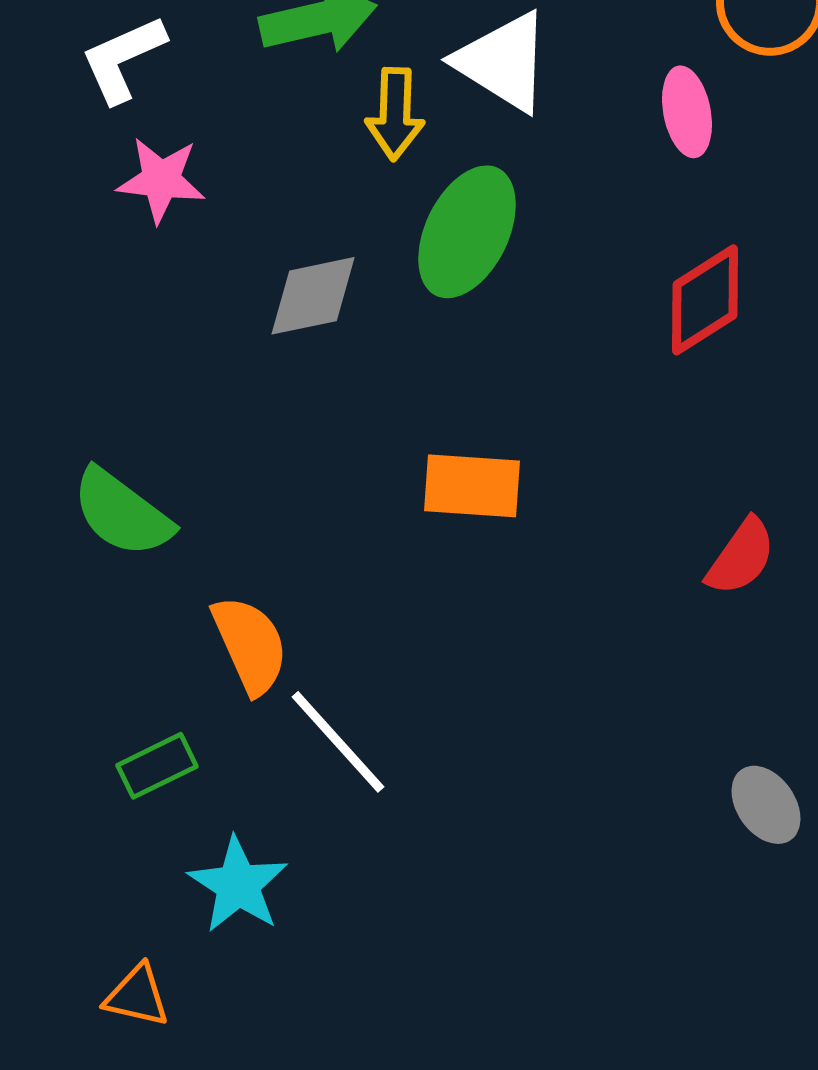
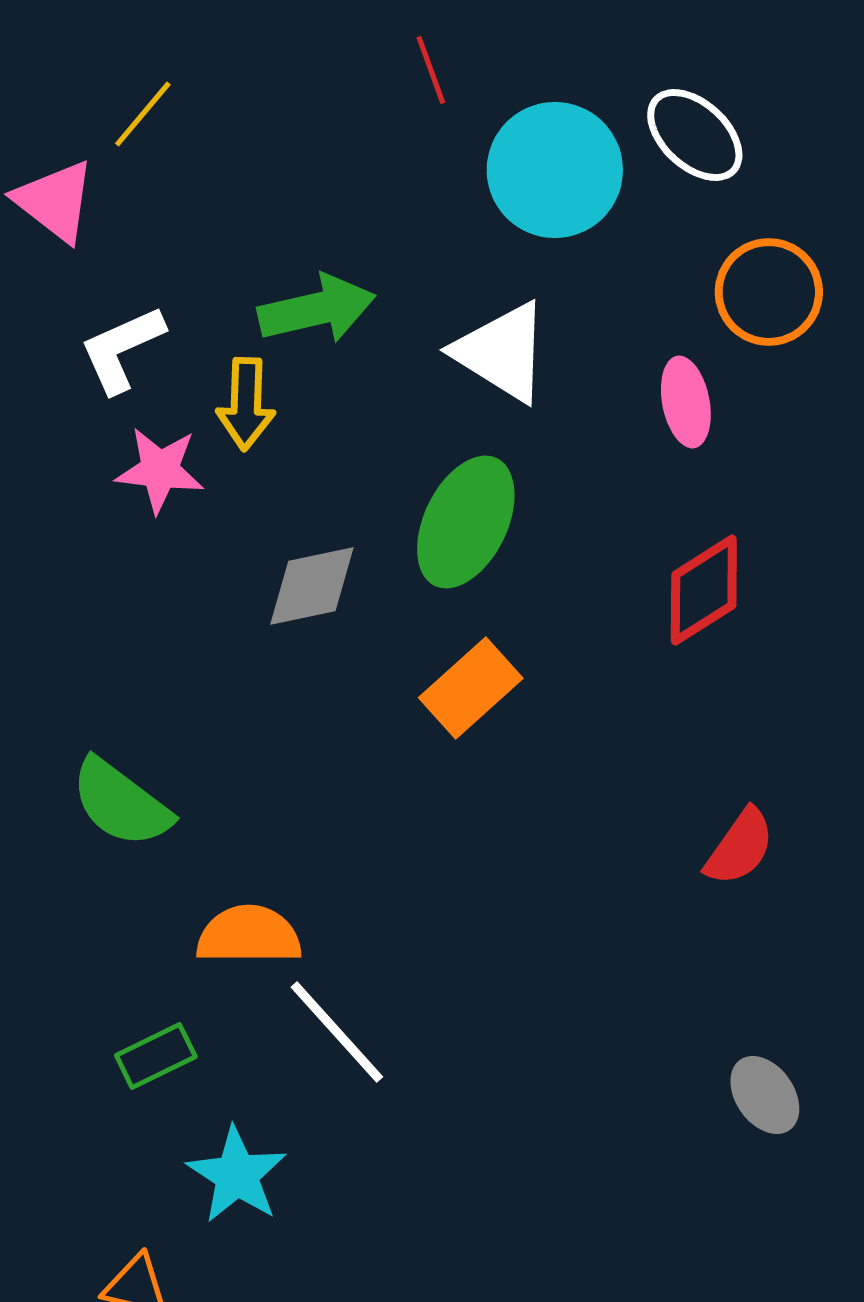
yellow arrow: (395, 114) -> (246, 404), moved
orange rectangle: (472, 486) -> (471, 688), moved, turned -46
orange semicircle: (250, 645) -> (249, 935), turned -66

